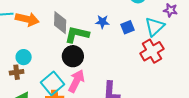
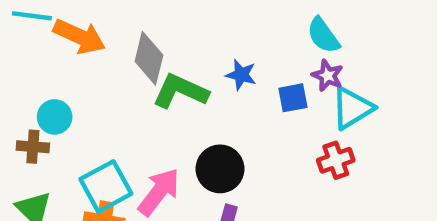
purple star: (170, 10) -> (328, 76), moved
red cross: (152, 51) -> (336, 160), size x0.7
black circle: (73, 56) -> (220, 169), moved

